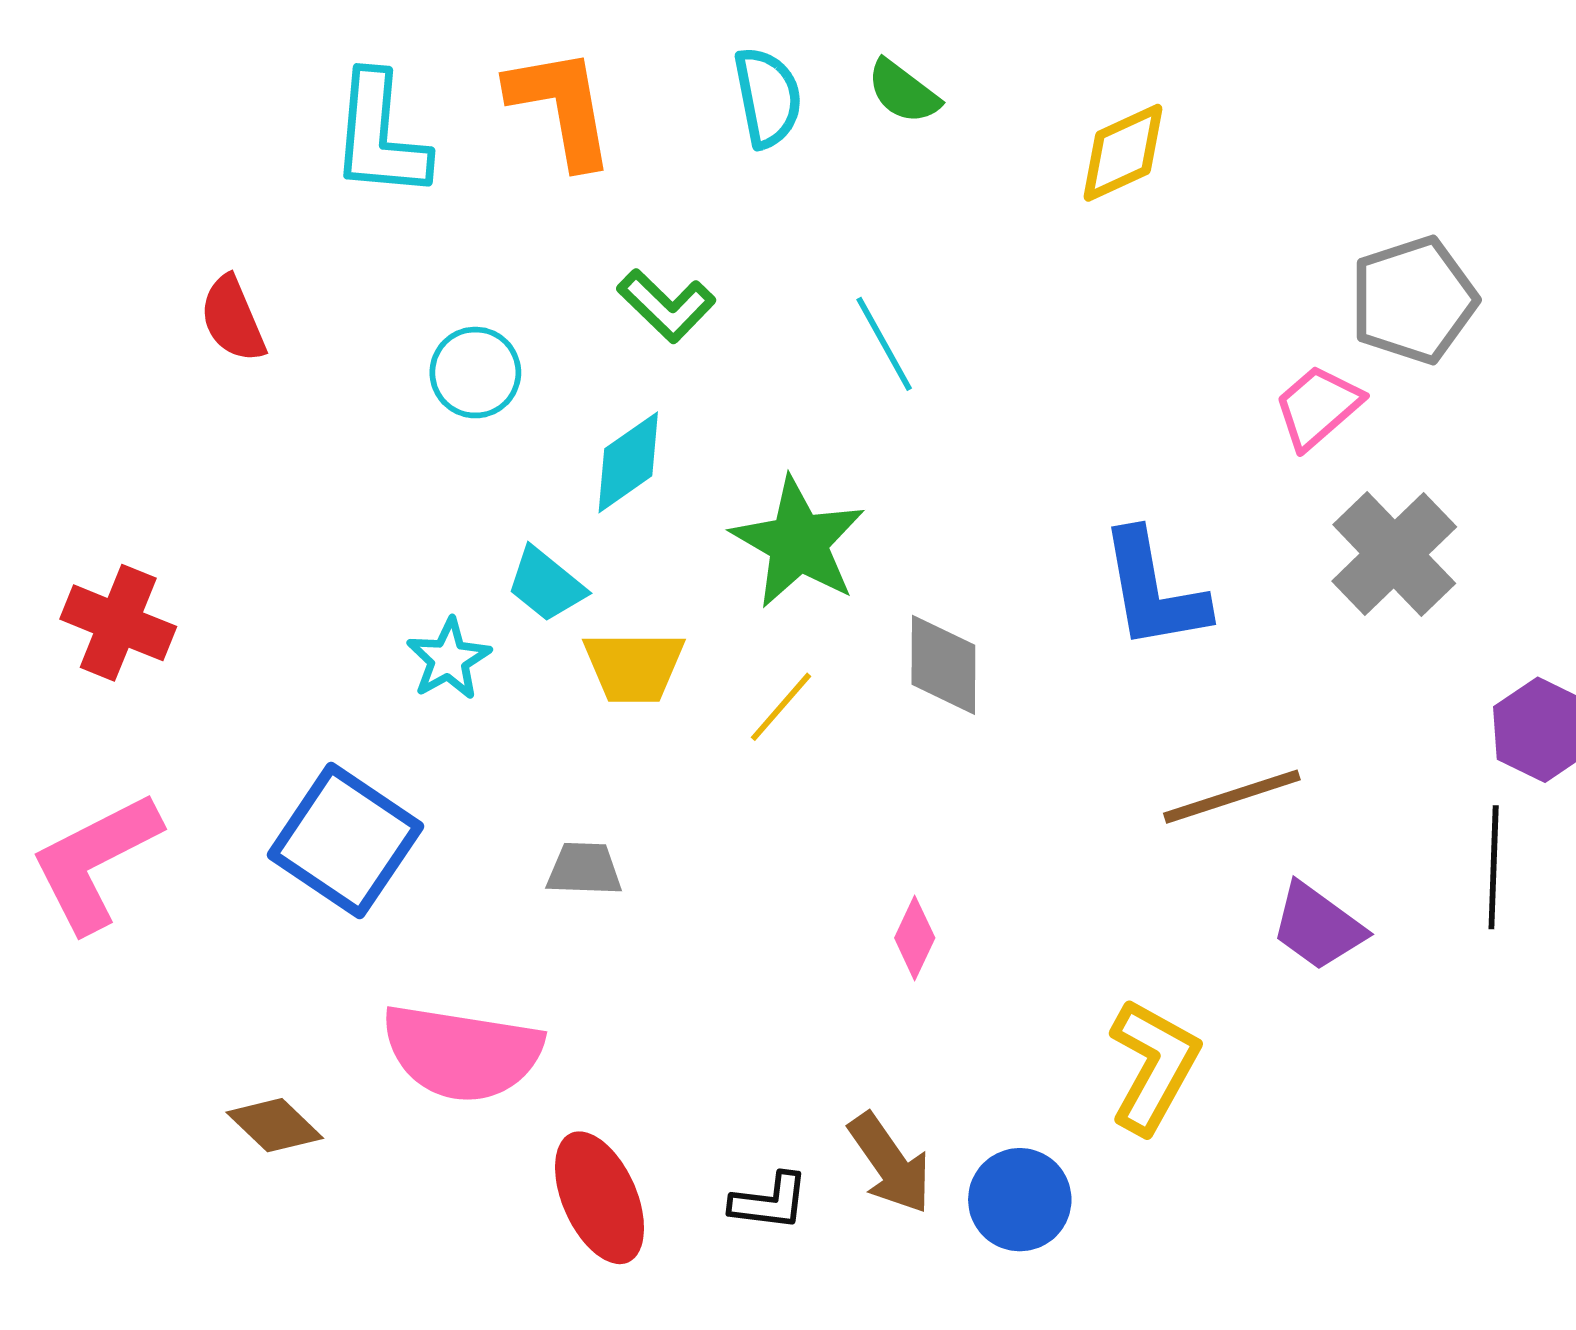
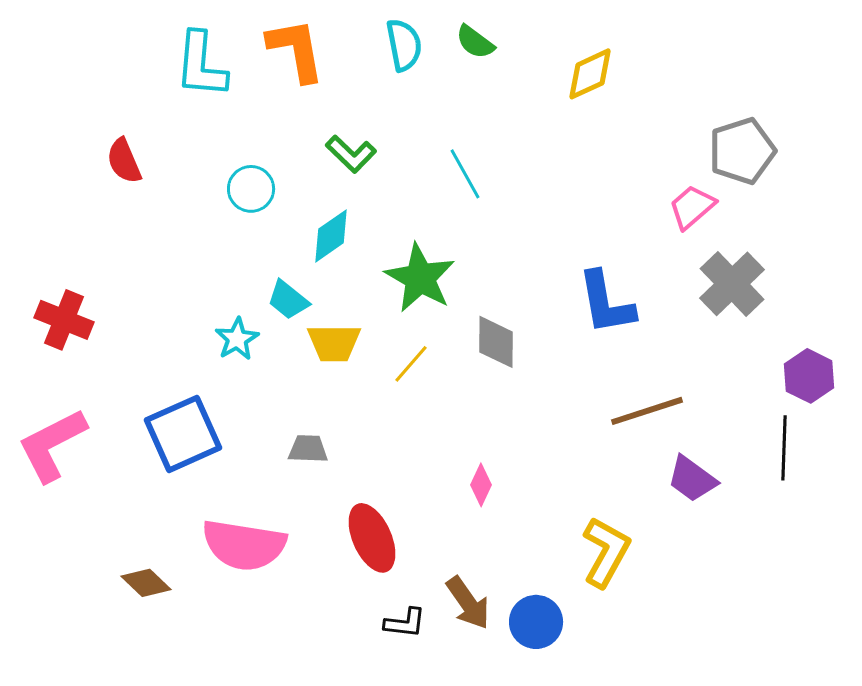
blue square: (345, 841) -> (183, 434), turned 32
red ellipse: (600, 1198) -> (372, 538), moved

